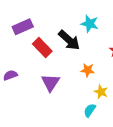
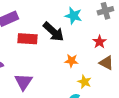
red rectangle: (42, 47) -> (27, 39), turned -42
purple triangle: (51, 82) -> (23, 82), moved

